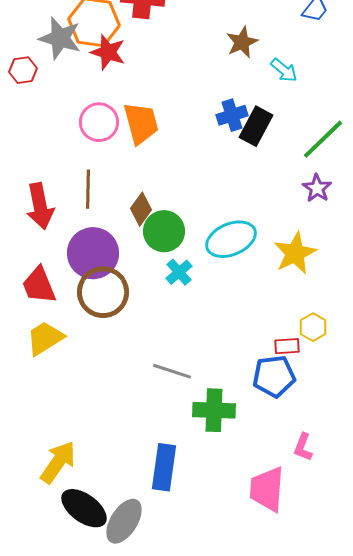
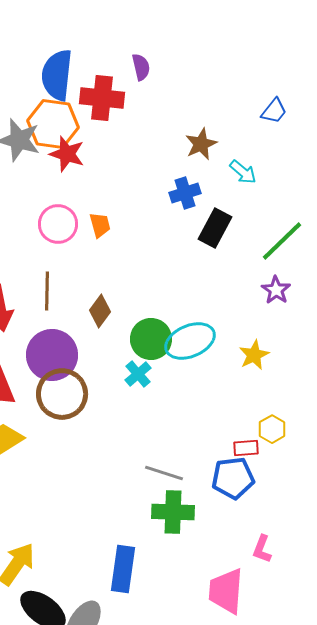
blue cross: (232, 115) -> (185, 193), moved
orange trapezoid: (141, 123) -> (100, 225), size x0.6
green circle: (164, 231) -> (151, 339), moved
yellow star: (295, 253) -> (254, 355), size x0.7
gray line: (172, 371) -> (164, 473), moved

